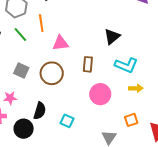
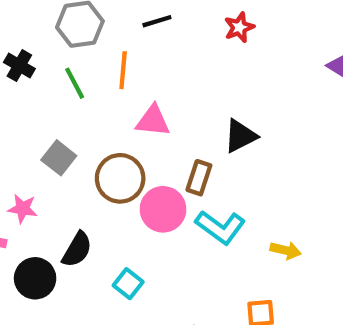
black triangle: (112, 37) -> (240, 136), moved
cyan L-shape: (126, 65) -> (220, 227), moved
pink circle: (100, 94) -> (163, 209), moved

